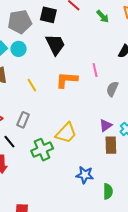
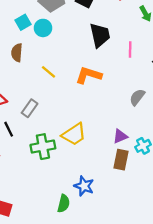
black trapezoid: (55, 45) -> (100, 35), moved
pink line: (95, 70) -> (130, 50), moved
yellow line: (32, 85) -> (48, 72), turned -32
green semicircle: (108, 191) -> (64, 204), moved

